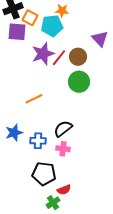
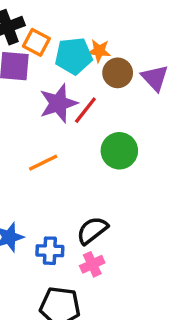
orange star: (62, 11) -> (99, 51), moved
brown circle: (78, 57) -> (118, 73), moved
orange line: (34, 99) -> (43, 163), moved
pink cross: (63, 149) -> (92, 264), turned -32

